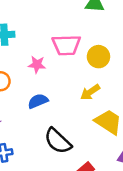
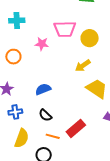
blue semicircle: (38, 101) -> (43, 89), moved
black semicircle: (58, 141) -> (45, 115), moved, size x0.6

